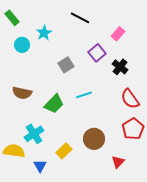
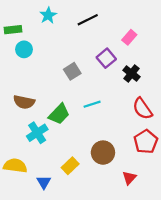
green rectangle: (12, 18) -> (13, 30), moved, turned -56
black line: (80, 18) -> (88, 20), turned -54
cyan star: (44, 33) -> (48, 15), moved
cyan cross: (34, 134) -> (37, 133), moved

